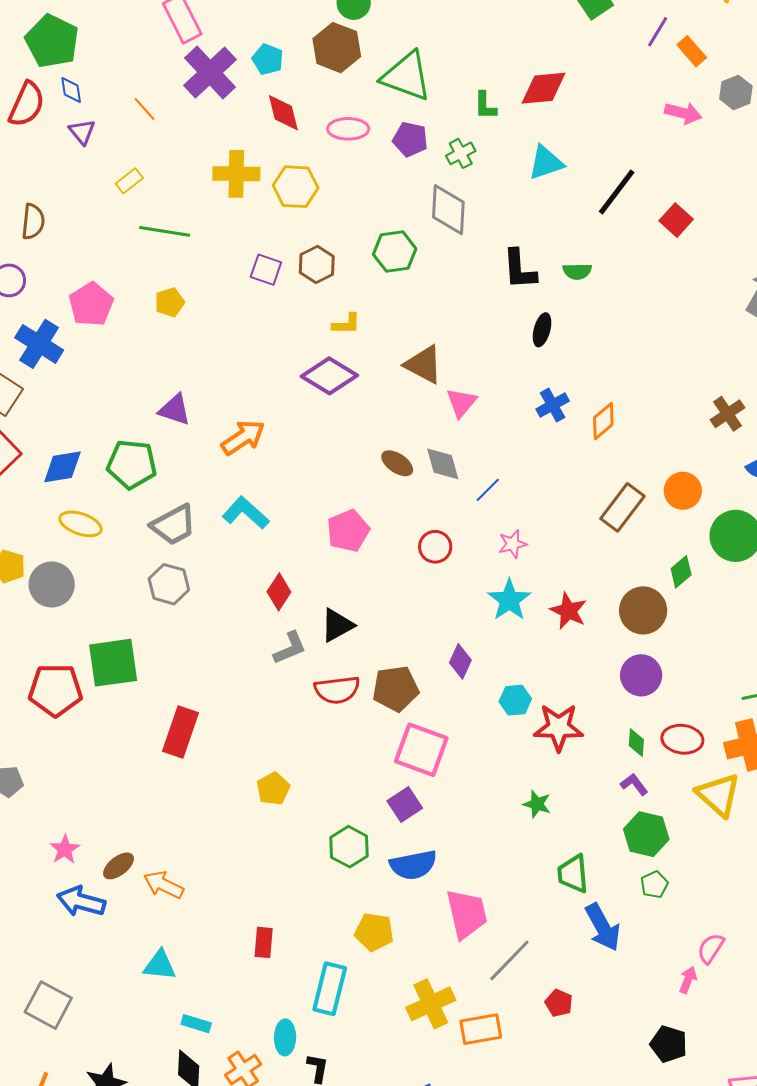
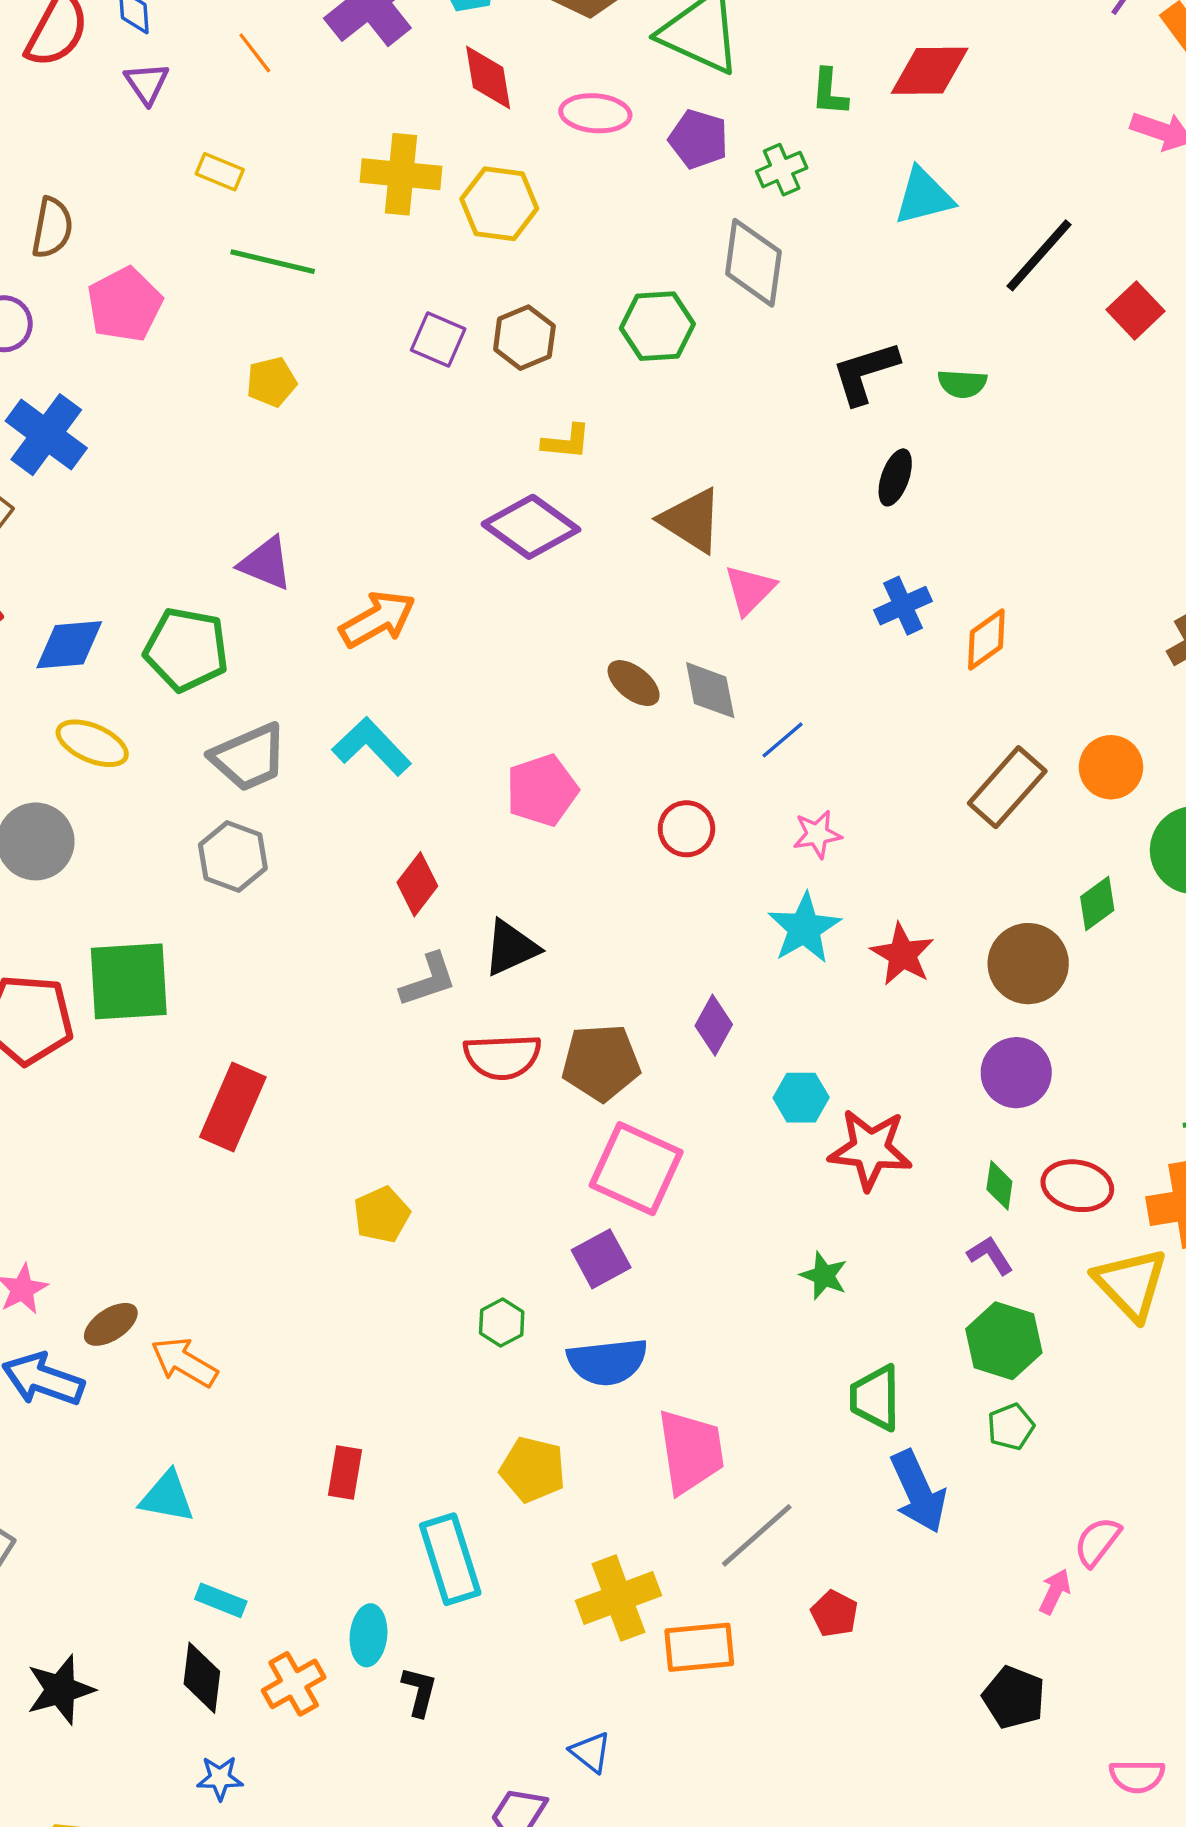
yellow rectangle: (129, 181) -> (220, 172), turned 56
black L-shape: (519, 269) -> (865, 373), turned 72
pink pentagon: (91, 304) -> (125, 305), moved
green hexagon: (349, 847) -> (502, 1322), size x0.7
cyan rectangle: (330, 989) -> (450, 1559), turned -36

